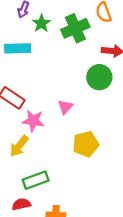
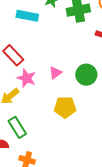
green circle: (99, 77) -> (86, 75), moved
green rectangle: (36, 180) -> (17, 127), turned 65

